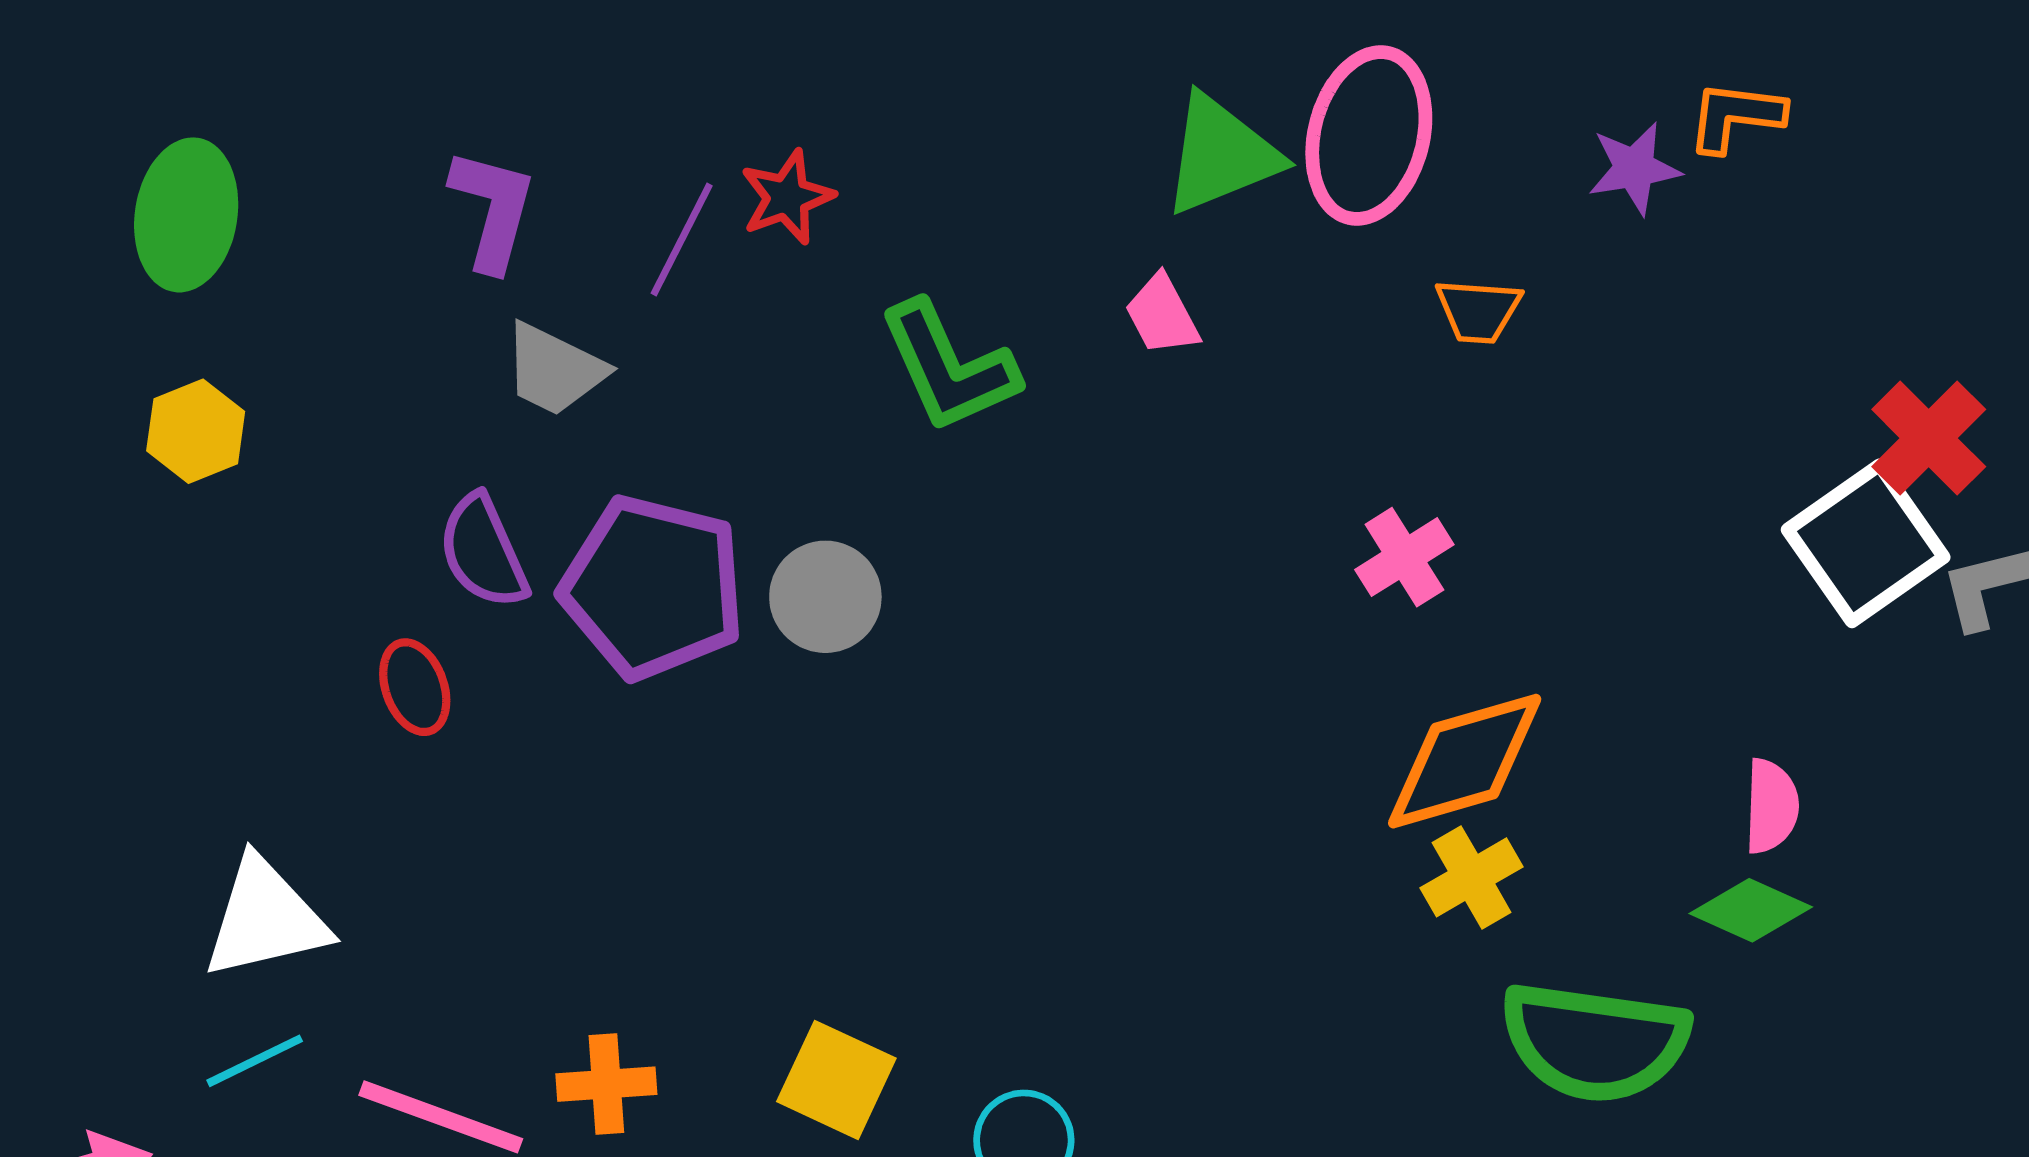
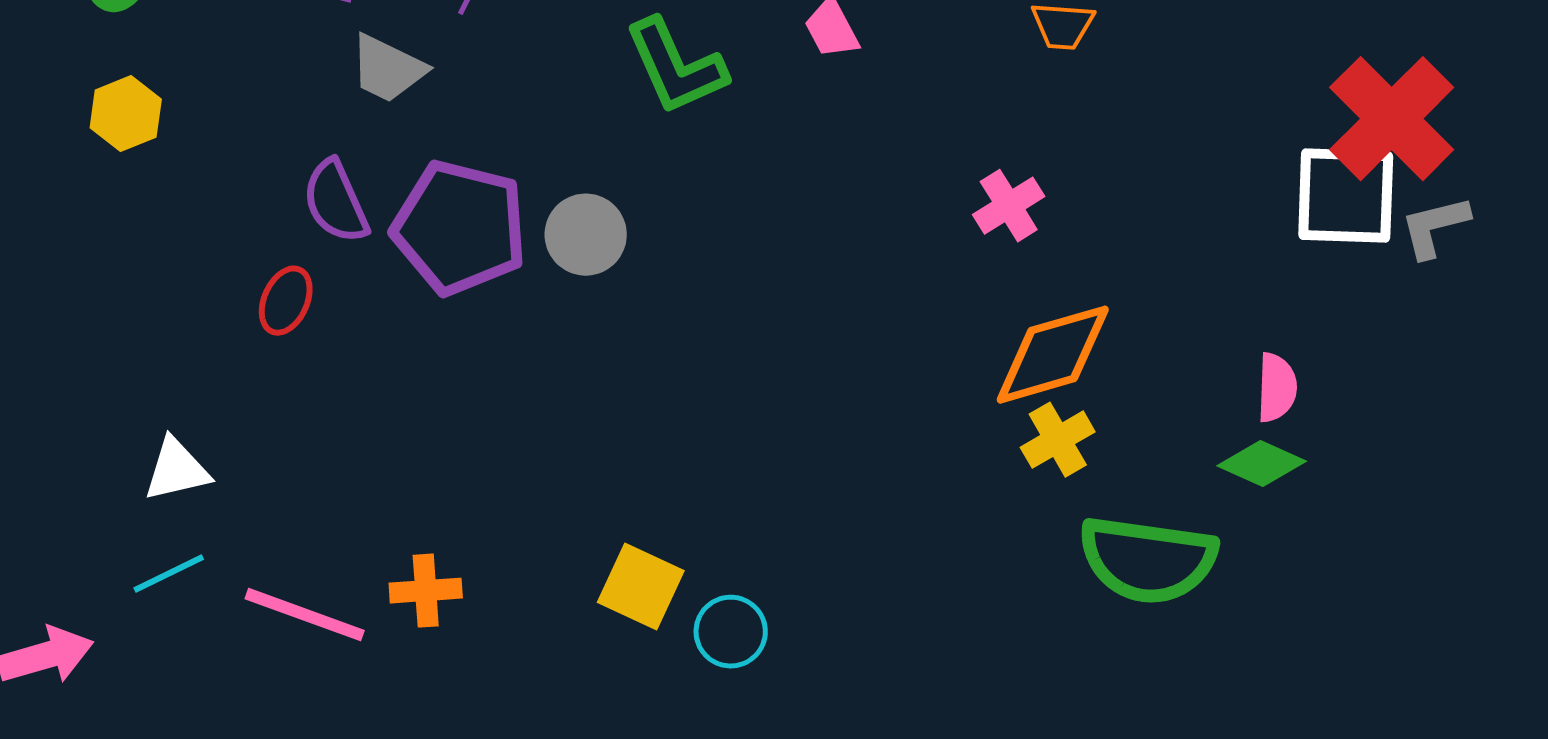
red cross: (1929, 438) -> (1392, 119), size x1.5
white square: (1866, 543) -> (1346, 196), turned 37
red ellipse: (415, 687) -> (286, 301), turned 44
white triangle: (266, 918) -> (177, 470), size x0.7
yellow square: (836, 1080) -> (641, 587), moved

